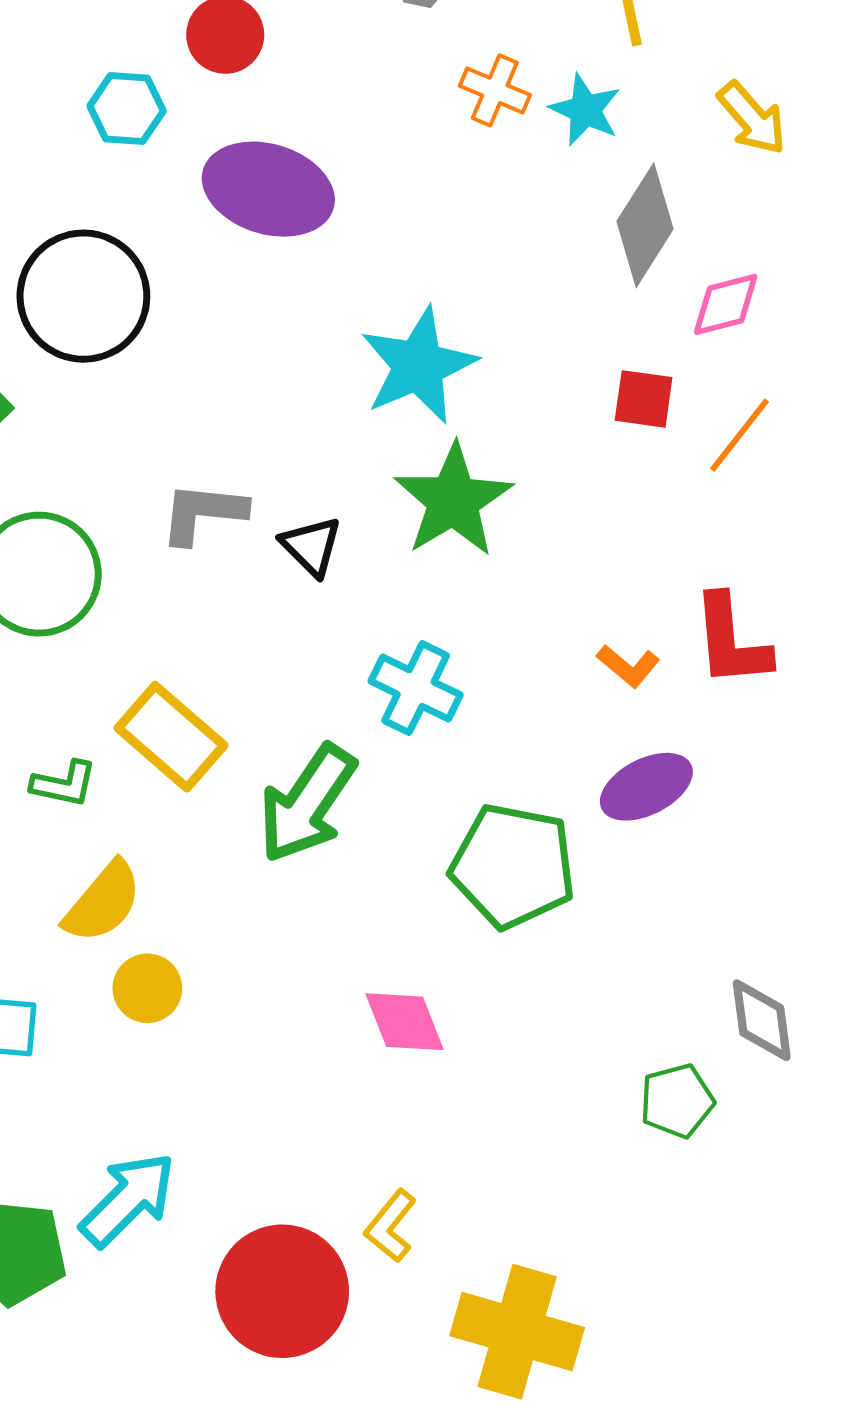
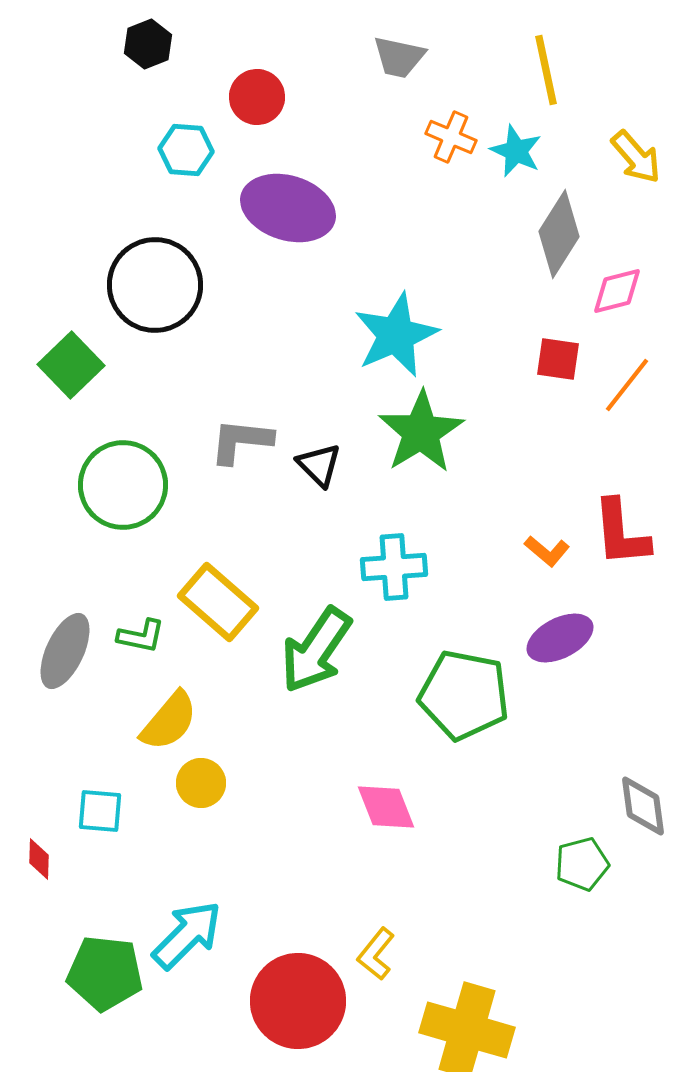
cyan cross: (416, 688) -> (394, 567), turned -30

